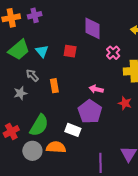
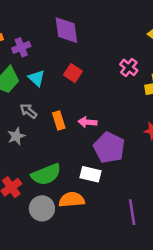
purple cross: (35, 15) -> (21, 47), moved
purple diamond: (93, 28) -> (66, 30), moved
red square: (70, 51) -> (73, 73), turned 32
pink arrow: (96, 89) -> (88, 122), moved
green semicircle: (39, 125) -> (46, 174), turned 45

